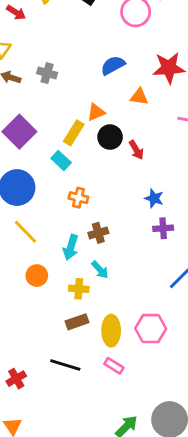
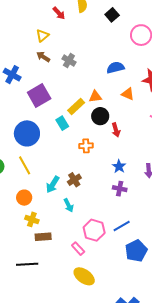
orange cross: (78, 198) -> (86, 146), moved, turned -32
brown cross: (98, 233) -> (74, 180), turned -32
yellow cross: (79, 289) -> (32, 219), moved
pink hexagon: (151, 329) -> (94, 230), moved
yellow ellipse: (111, 331) -> (84, 276), moved, turned -70
black line: (65, 365) -> (27, 264), turned -35
pink rectangle: (114, 366) -> (78, 249), moved

